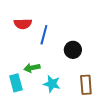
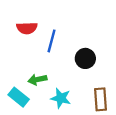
cyan rectangle: (16, 83) -> (19, 97), turned -36

